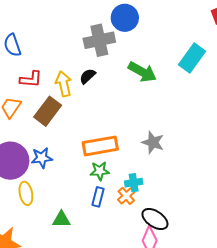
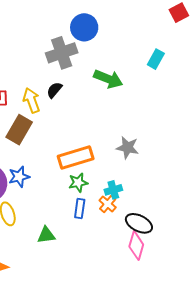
cyan rectangle: (192, 58) -> (156, 59), size x0.7

